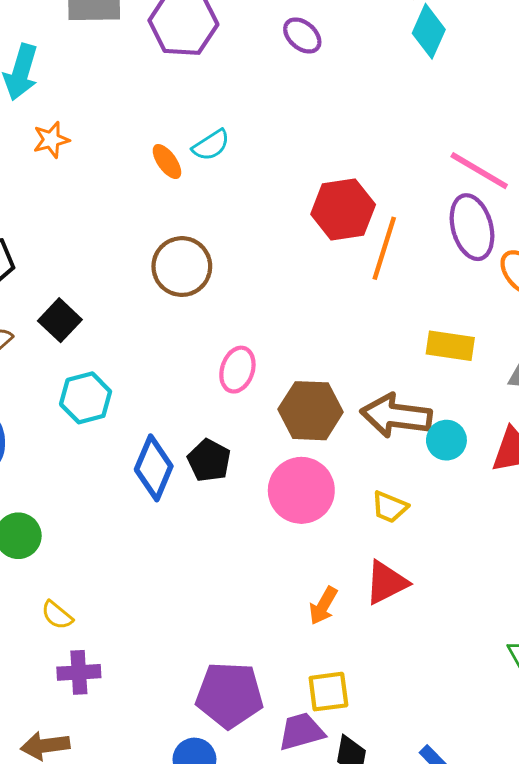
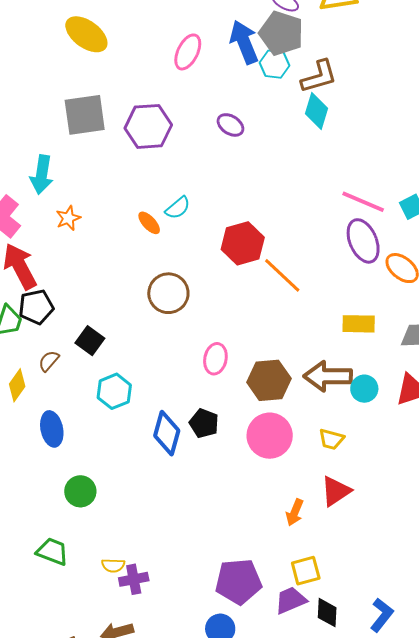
red hexagon: (343, 209) -> (243, 243), moved
orange line: (384, 248) -> (282, 275), moved, turned -57
yellow semicircle: (57, 615) -> (113, 565), moved, turned -30

